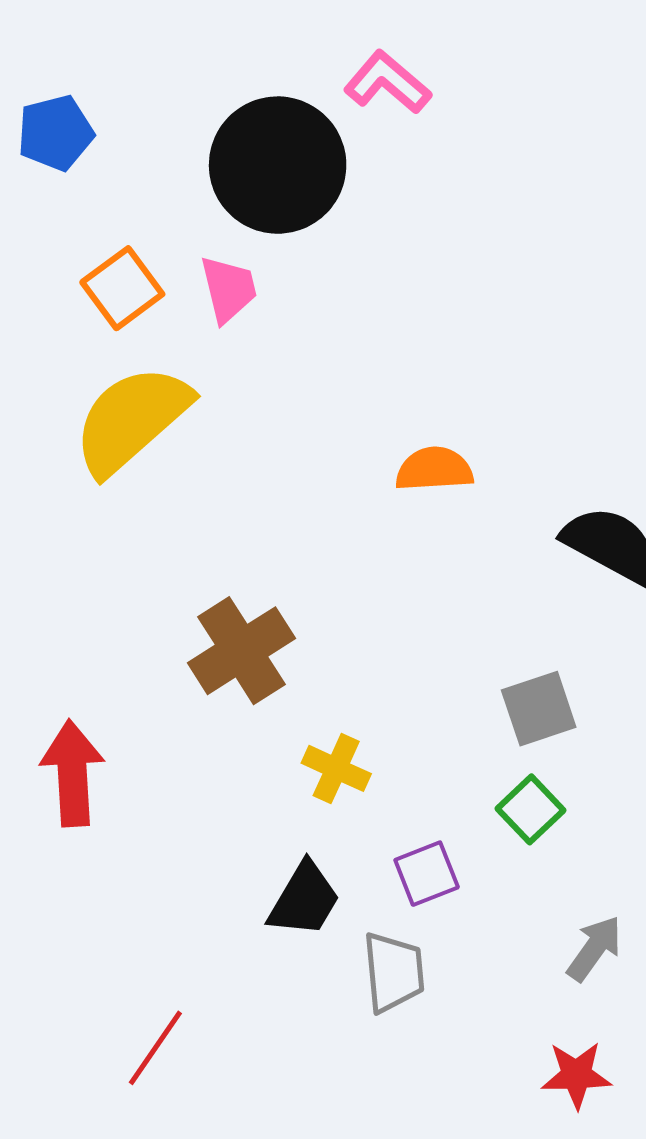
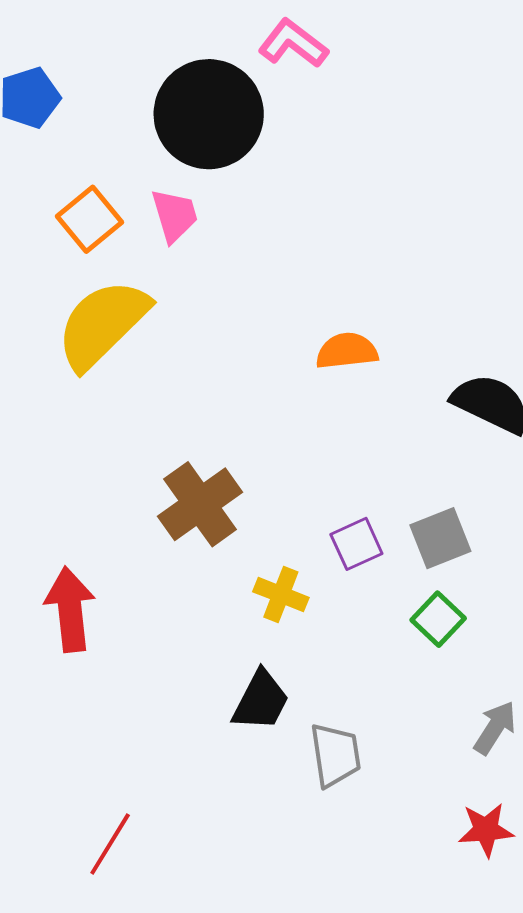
purple square: (427, 874) -> (356, 544), moved
red line: (155, 1048) -> (110, 844), moved

